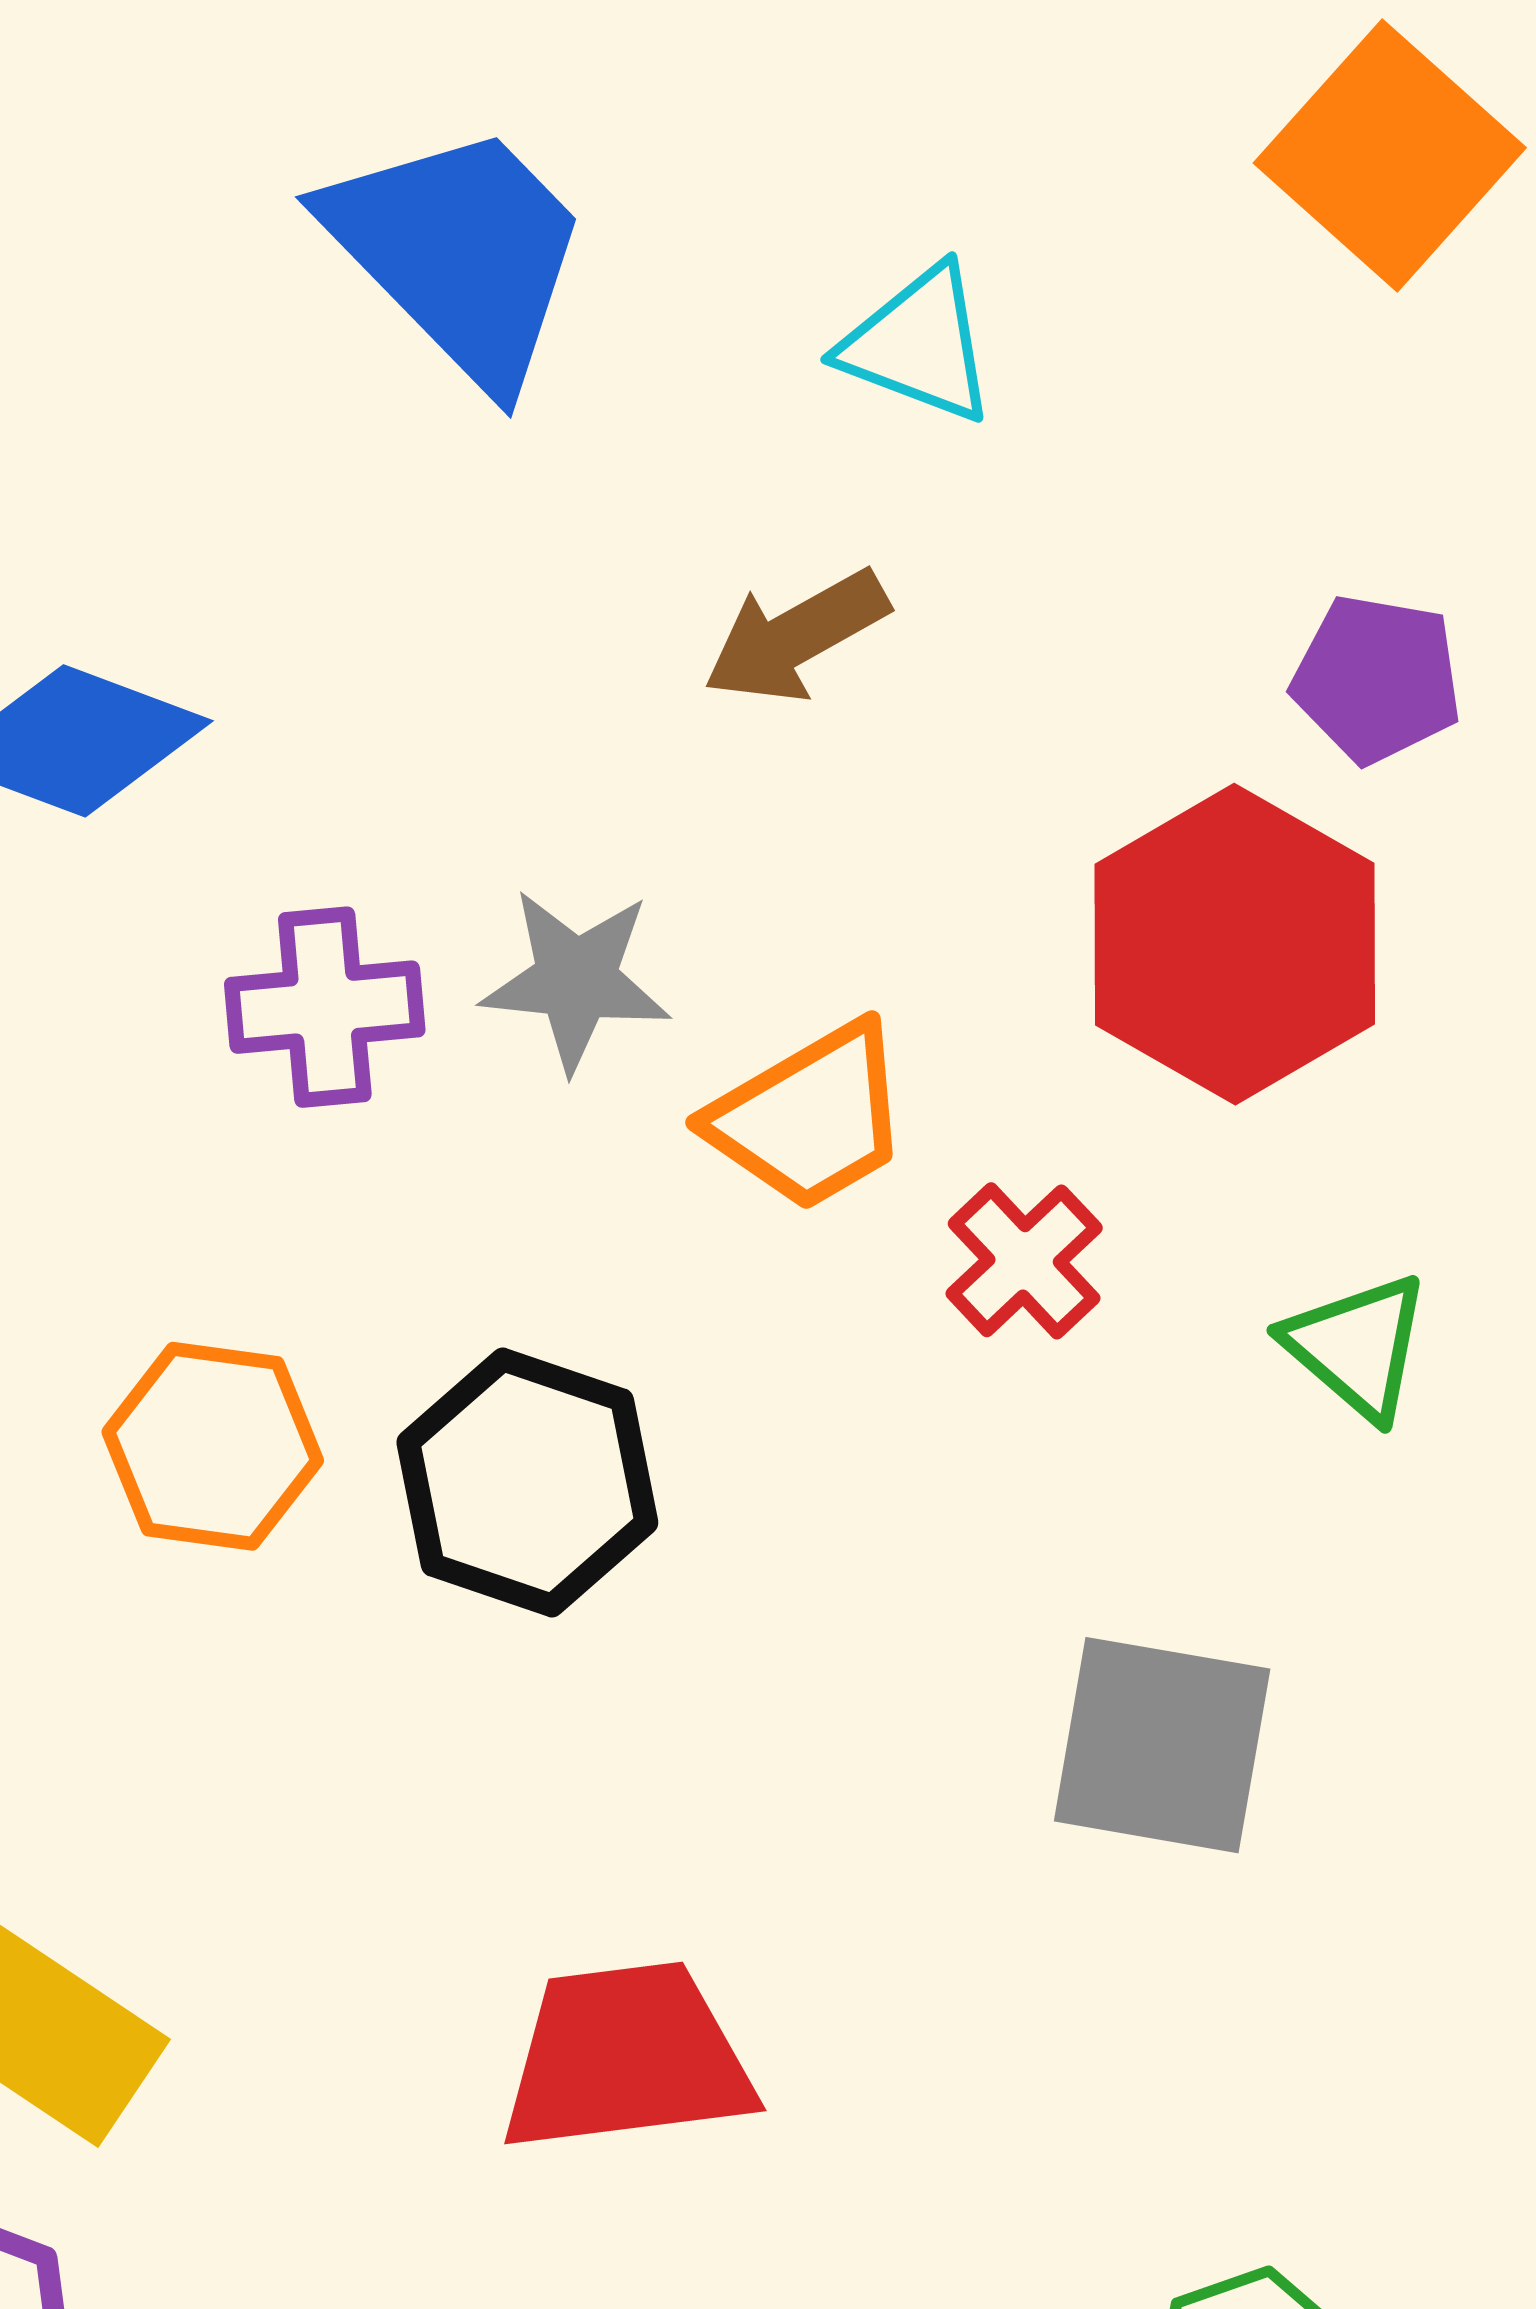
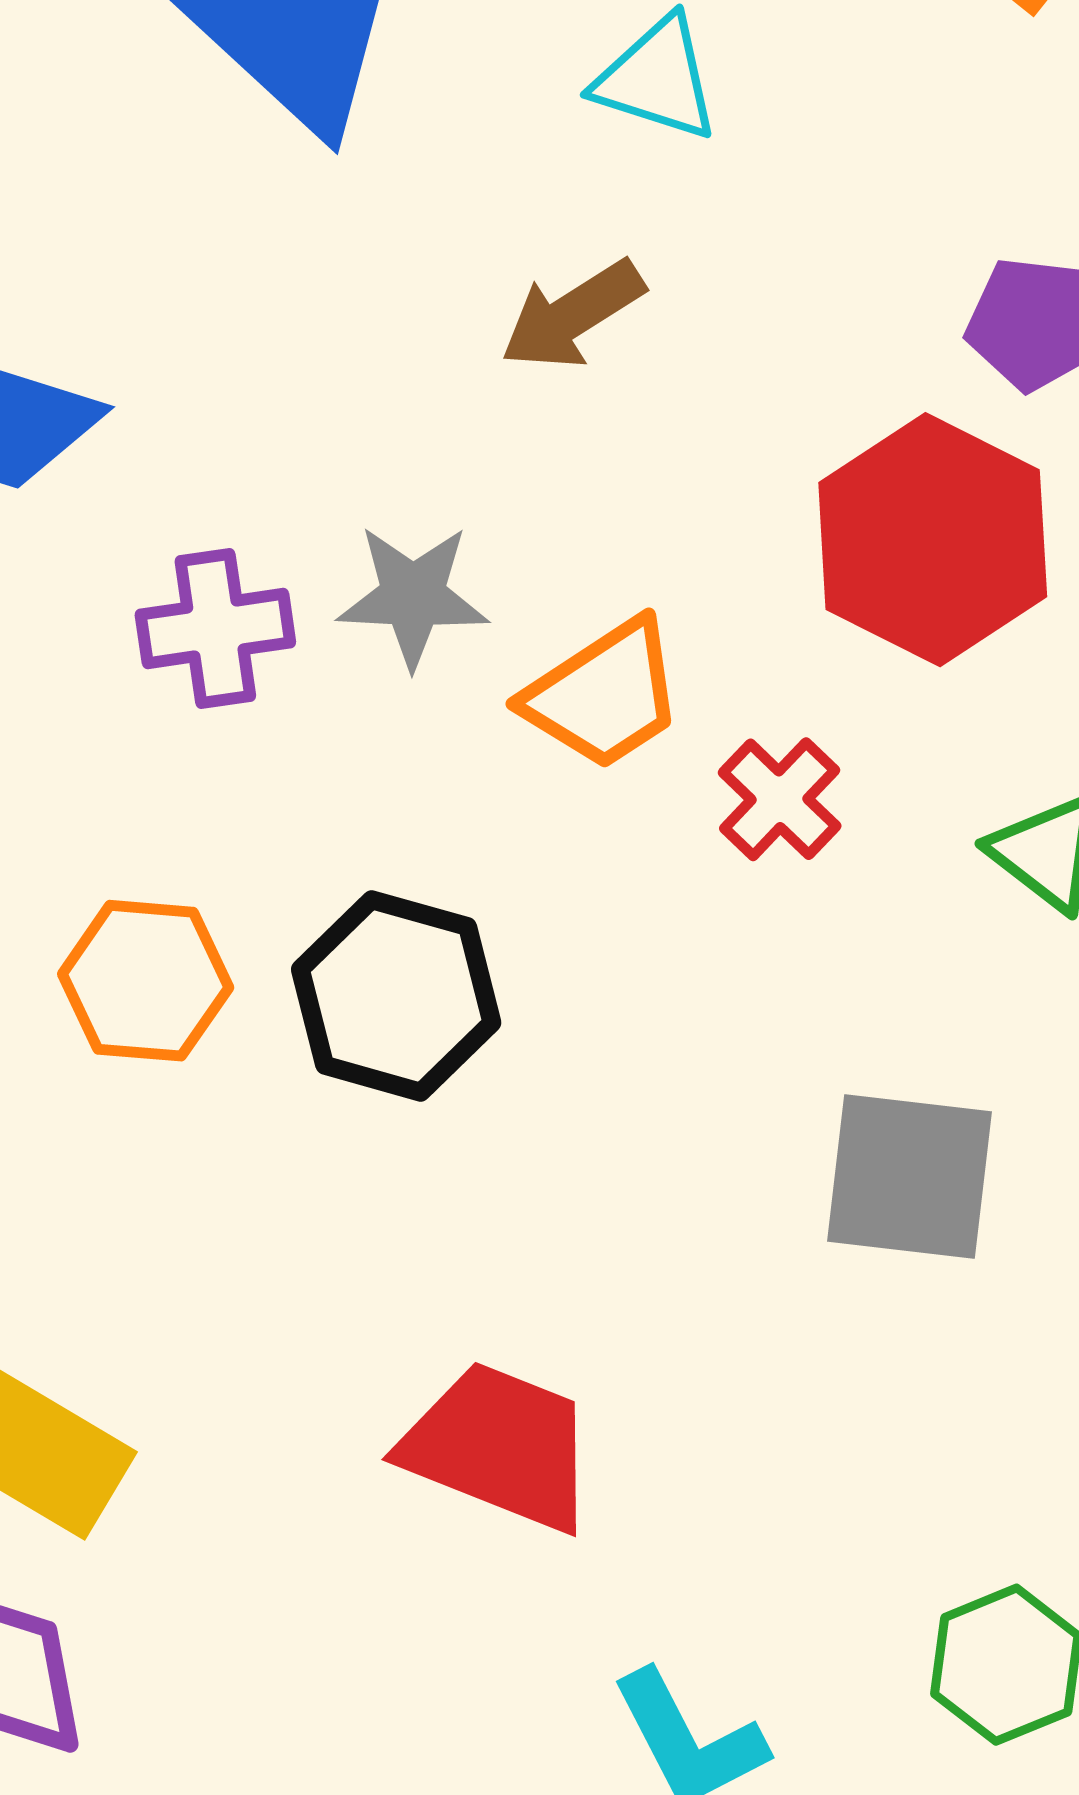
red trapezoid: (627, 2057) -> (499, 1447), turned 32

